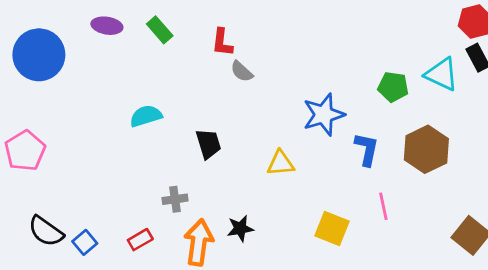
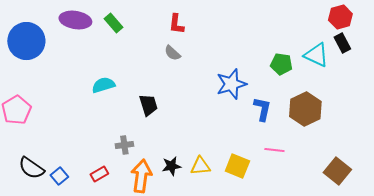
purple ellipse: (107, 26) -> (75, 20), size x1.4
red L-shape: (222, 42) -> (176, 24), moved
yellow triangle: (281, 163) -> (200, 166), moved
pink line: (383, 206) -> (274, 150), turned -72

